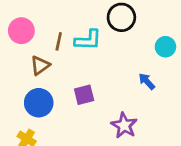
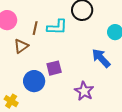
blue arrow: (147, 81) -> (101, 58), size x1.5
blue circle: (39, 103) -> (34, 81), moved

